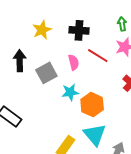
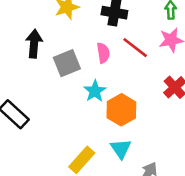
cyan star: (70, 92) -> (95, 91), turned -30
cyan triangle: (95, 135) -> (121, 149), size x0.7

